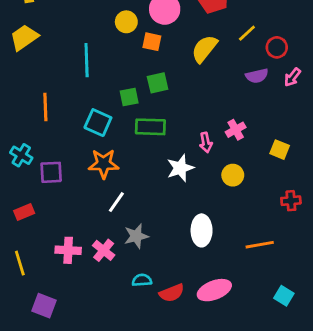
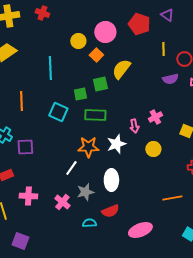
yellow line: (247, 33) -> (163, 49), turned -48
orange square: (152, 42) -> (96, 55), turned 32
yellow semicircle: (204, 49) -> (121, 69), moved
orange star: (104, 164) -> (88, 147), moved
white ellipse: (202, 230) -> (111, 180), moved
pink cross: (68, 250) -> (28, 196), moved
red semicircle: (172, 293) -> (110, 211), moved

